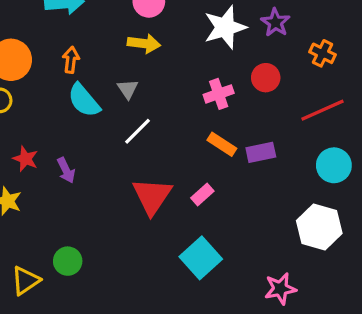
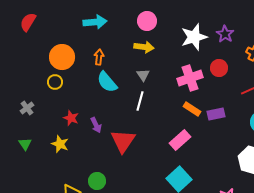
gray triangle: (128, 89) -> (143, 75), moved
pink cross: (219, 94) -> (190, 78), size x1.4
white line: (137, 131) -> (140, 101), turned -30
pink rectangle: (202, 195) -> (180, 140), size x1.5
red triangle: (152, 196) -> (123, 141), moved

